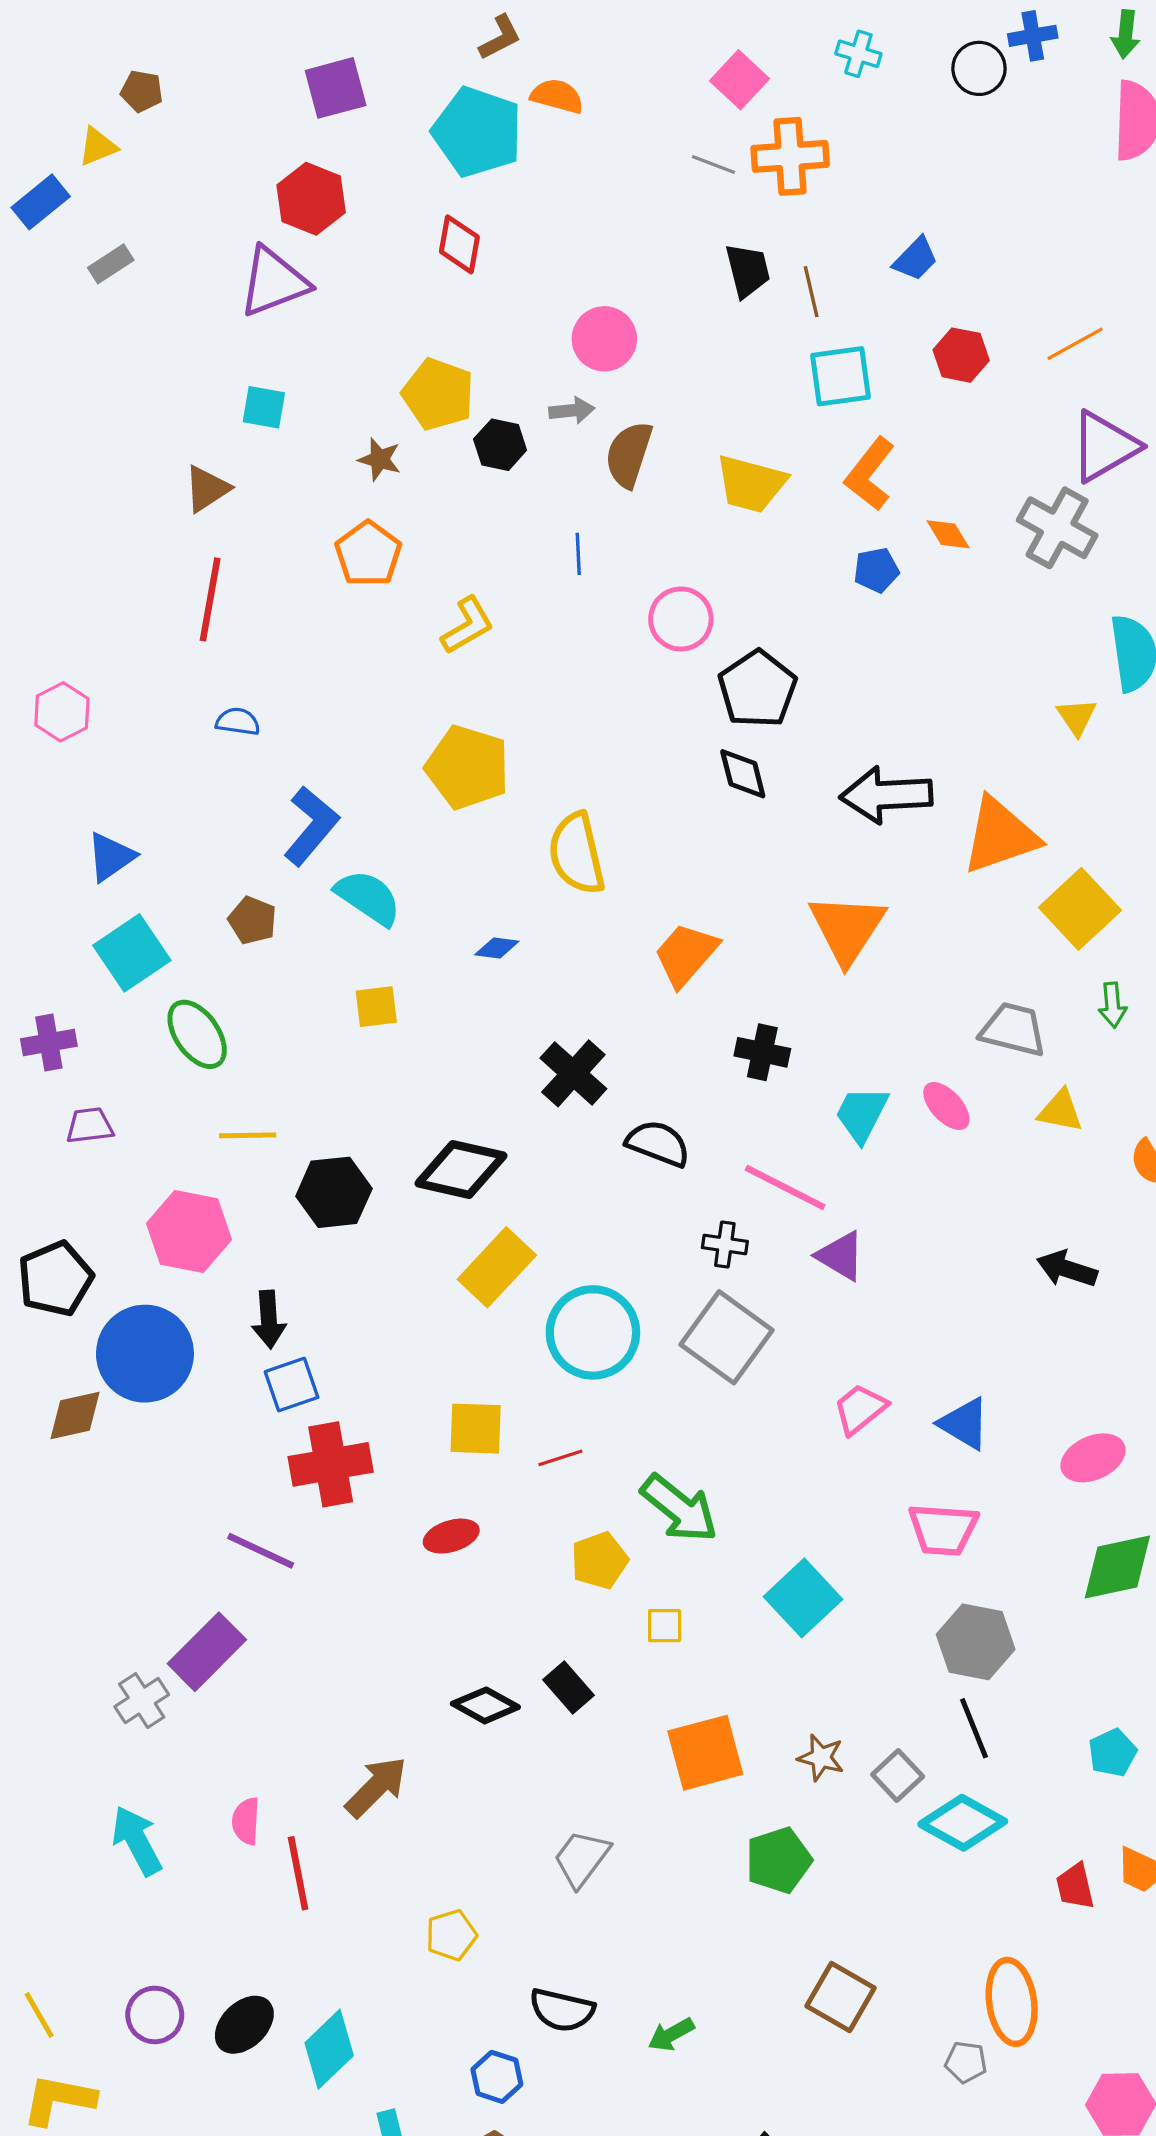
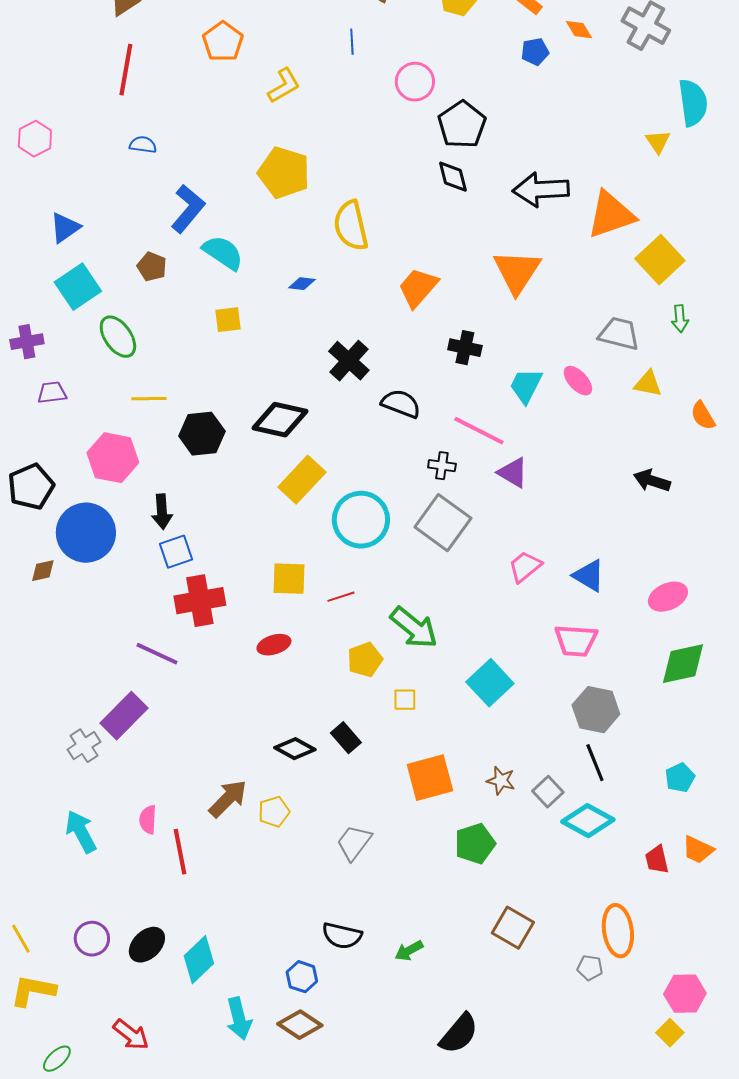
brown diamond: (75, 1416) -> (43, 571), size x0.7
yellow pentagon: (451, 1935) -> (274, 812), moved

